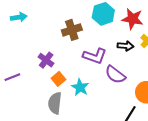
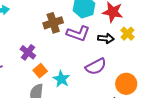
purple L-shape: (95, 56) -> (78, 33), moved
purple semicircle: (115, 75) -> (96, 67), turned -65

